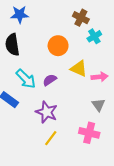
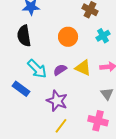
cyan cross: (94, 36) -> (103, 36), moved
yellow triangle: (79, 69) -> (83, 68), moved

